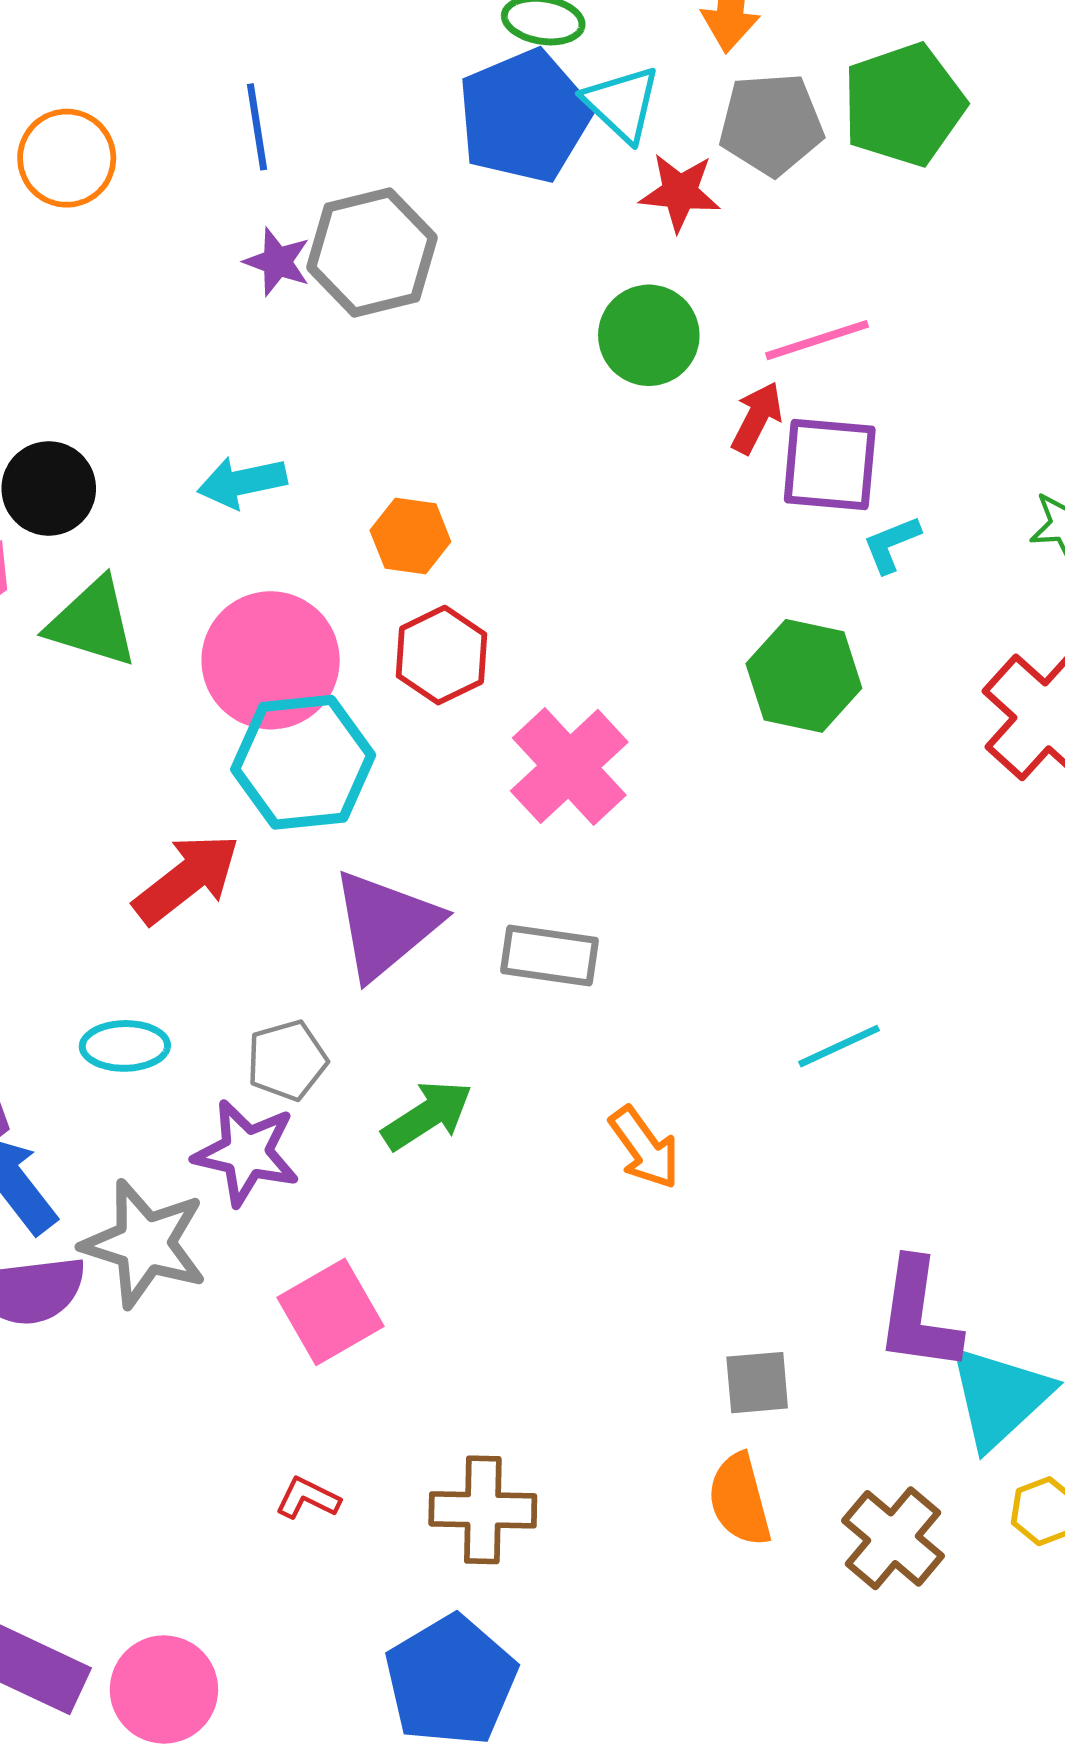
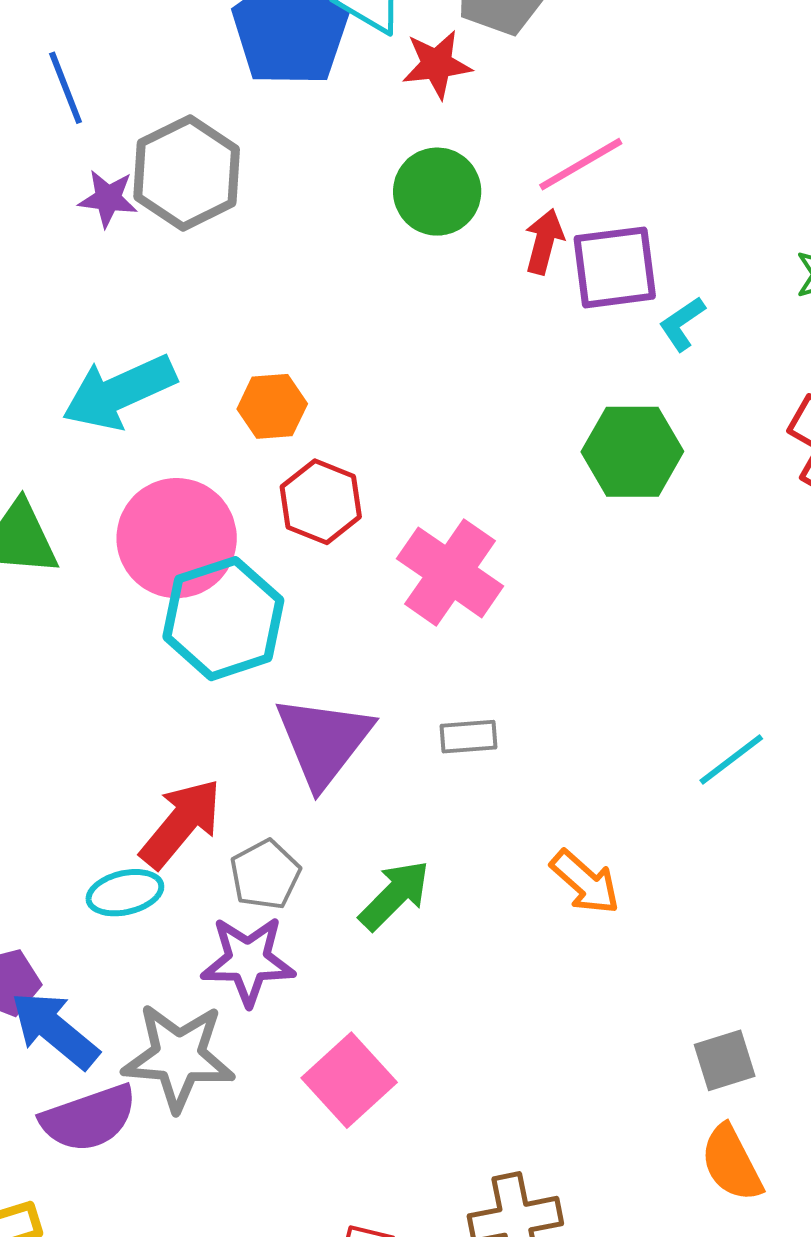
cyan arrow: (242, 482) -> (119, 392), size x1.5
red arrow: (187, 879) -> (181, 823), moved
gray rectangle: (549, 955) -> (469, 737), size x0.7

